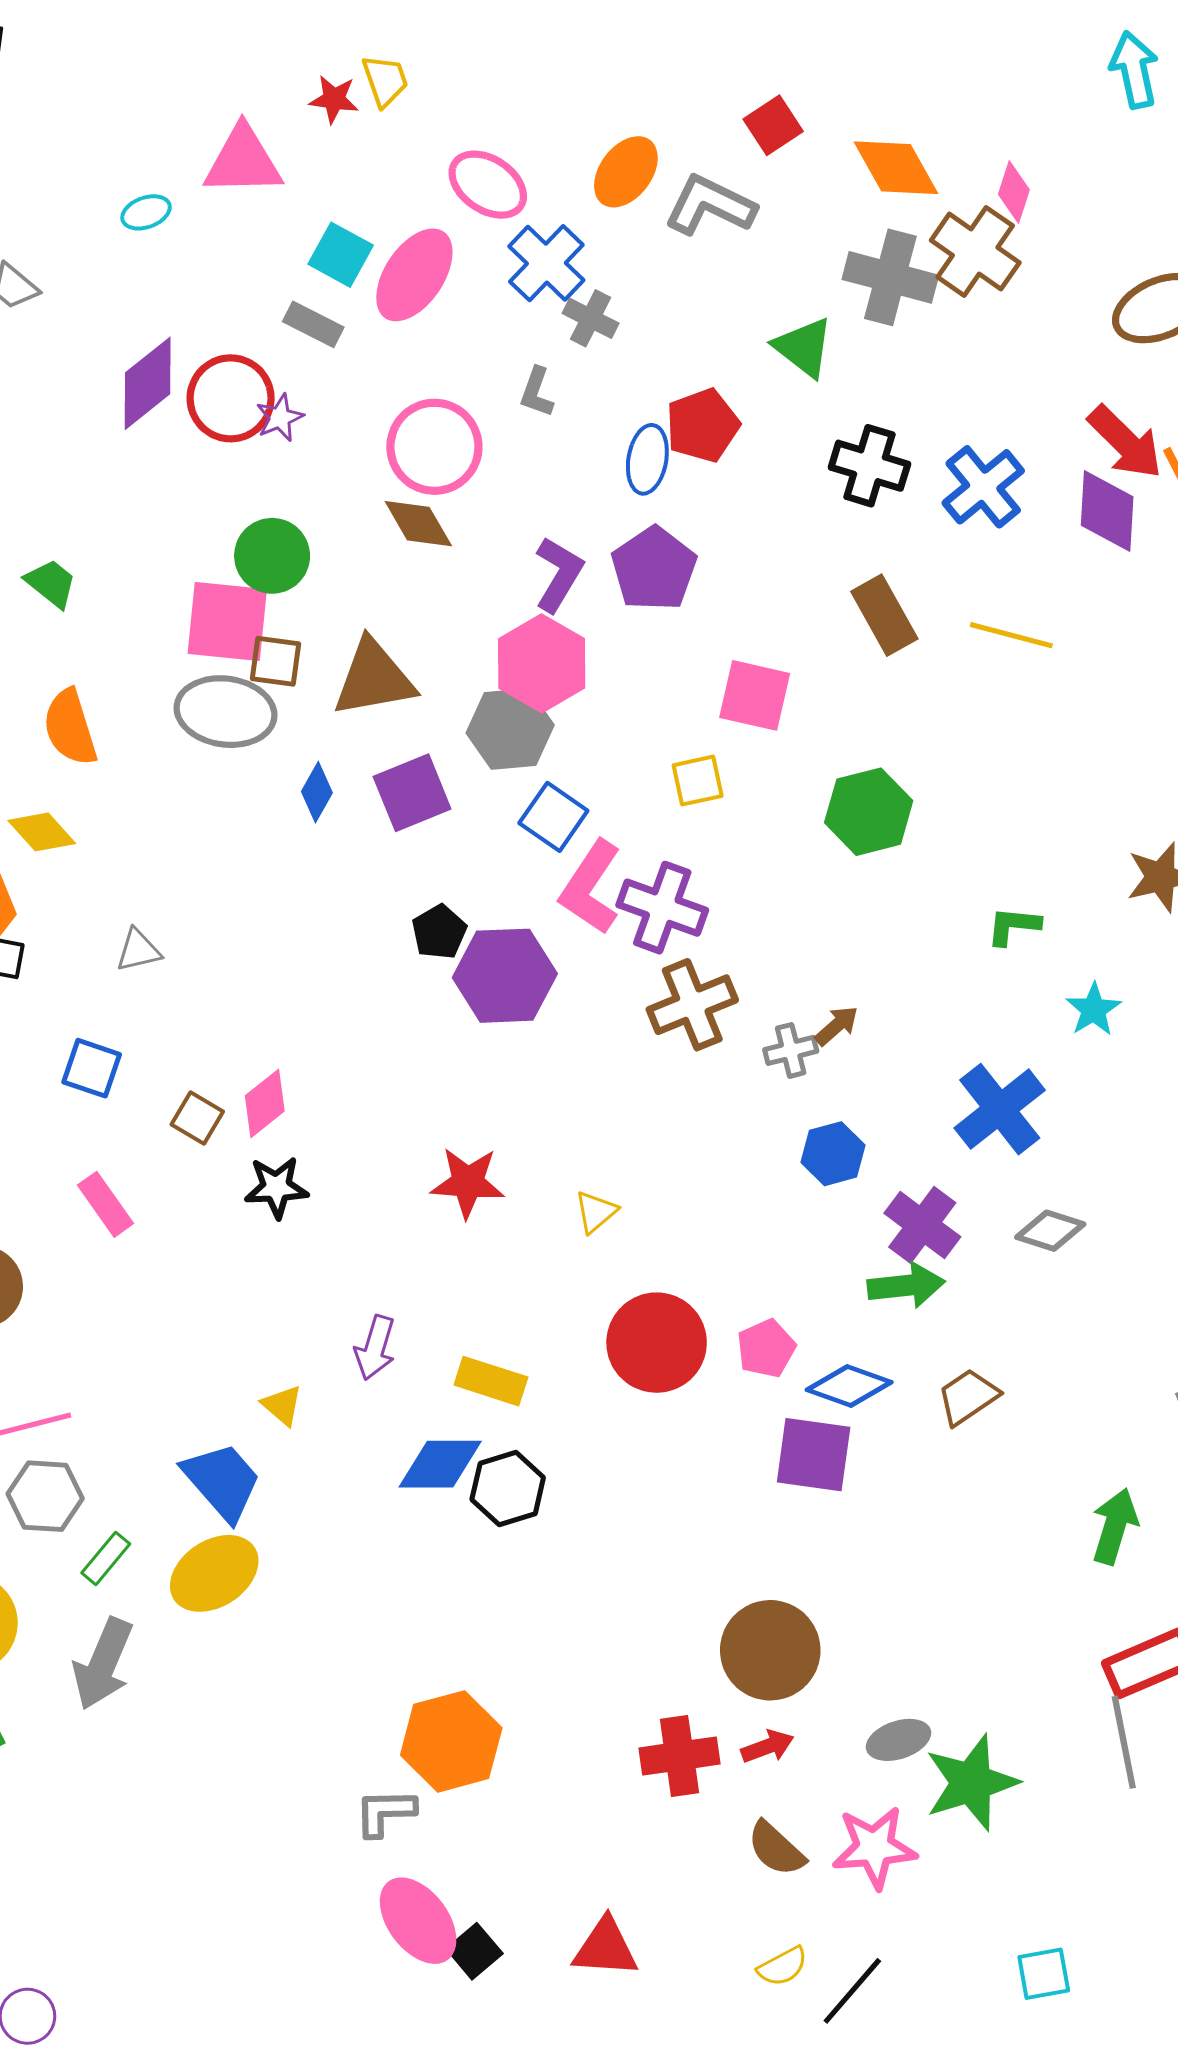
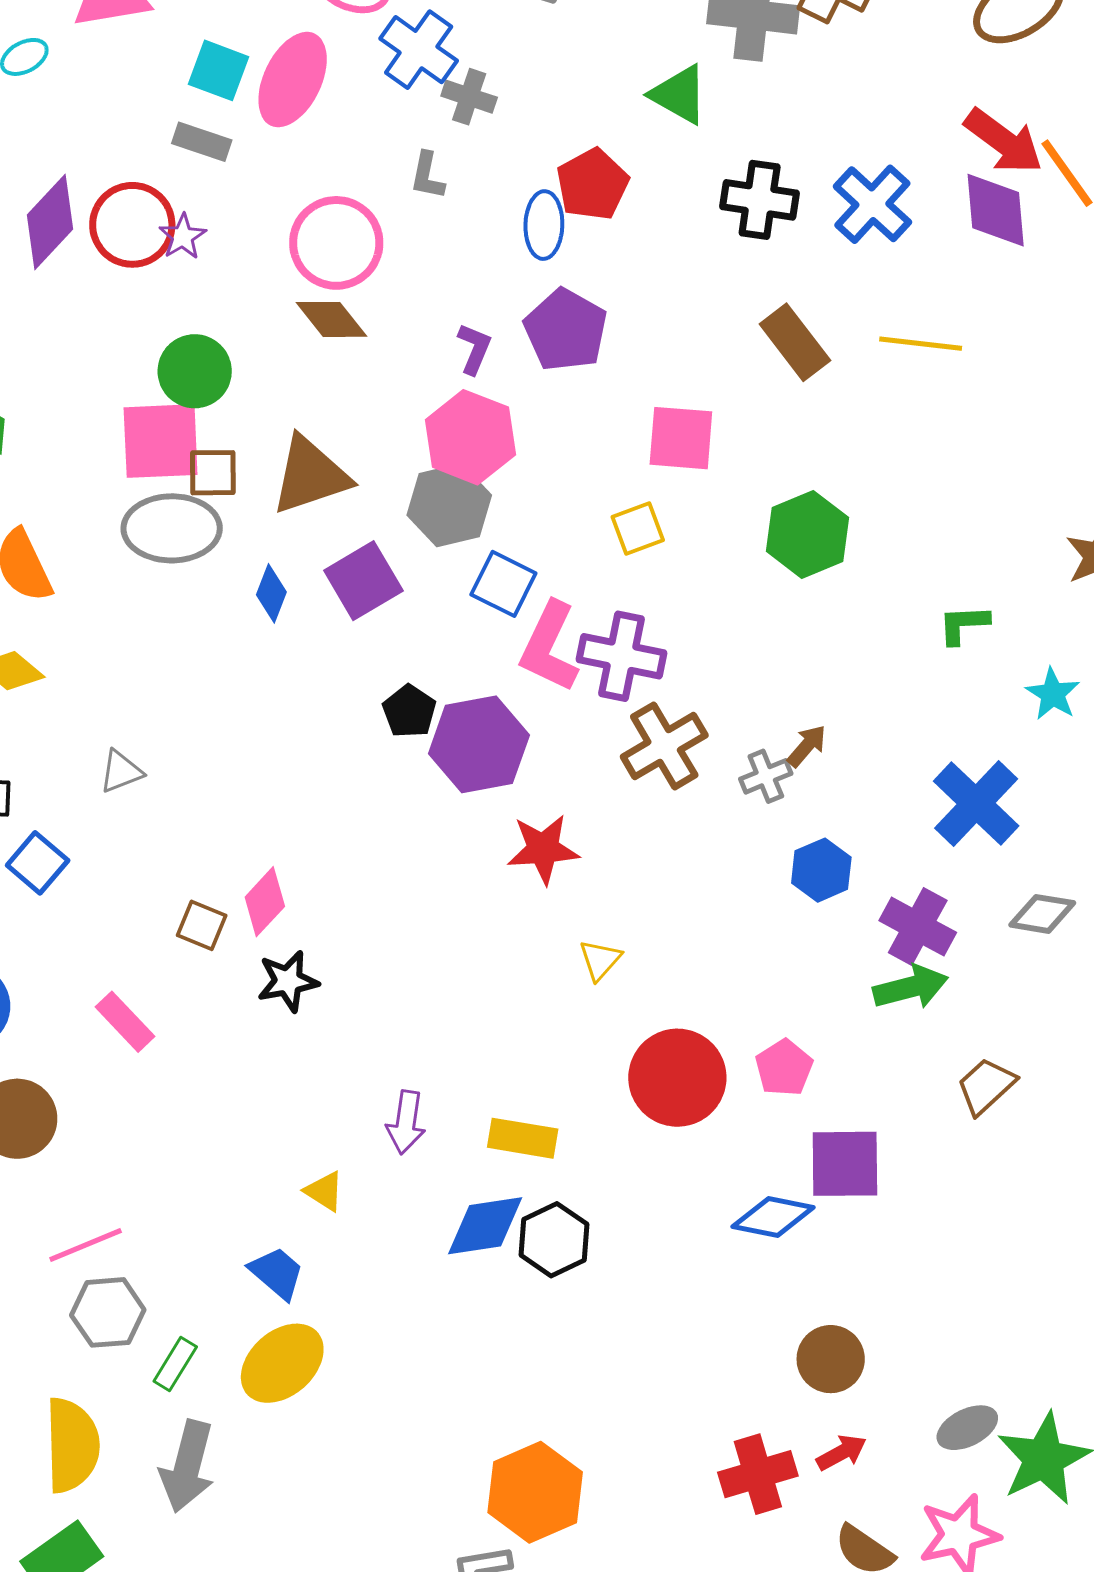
purple L-shape: (559, 574) -> (474, 349), size x0.7
blue square: (92, 1068) -> (38, 863), moved, turned 30
red star: (468, 1183) -> (543, 849), moved
blue diamond: (849, 1386) -> (773, 1217), moved
blue trapezoid: (222, 1481) -> (277, 1273), size x0.7
brown circle: (770, 1650) -> (831, 1359), size x0.7

